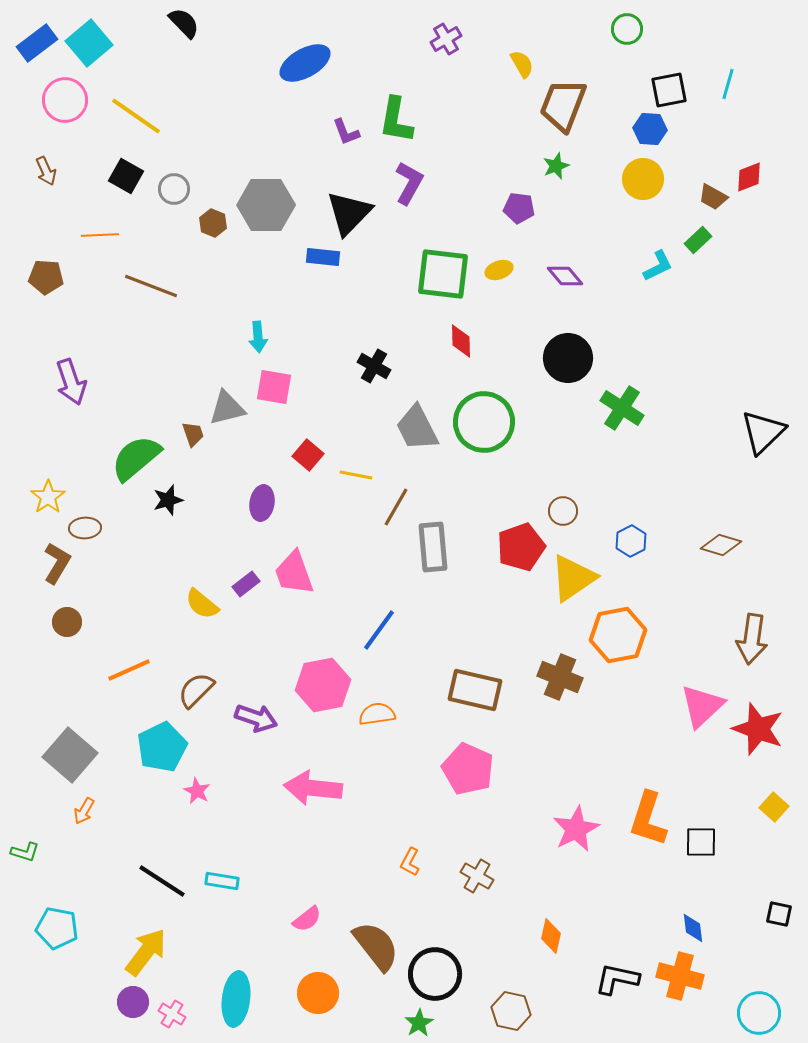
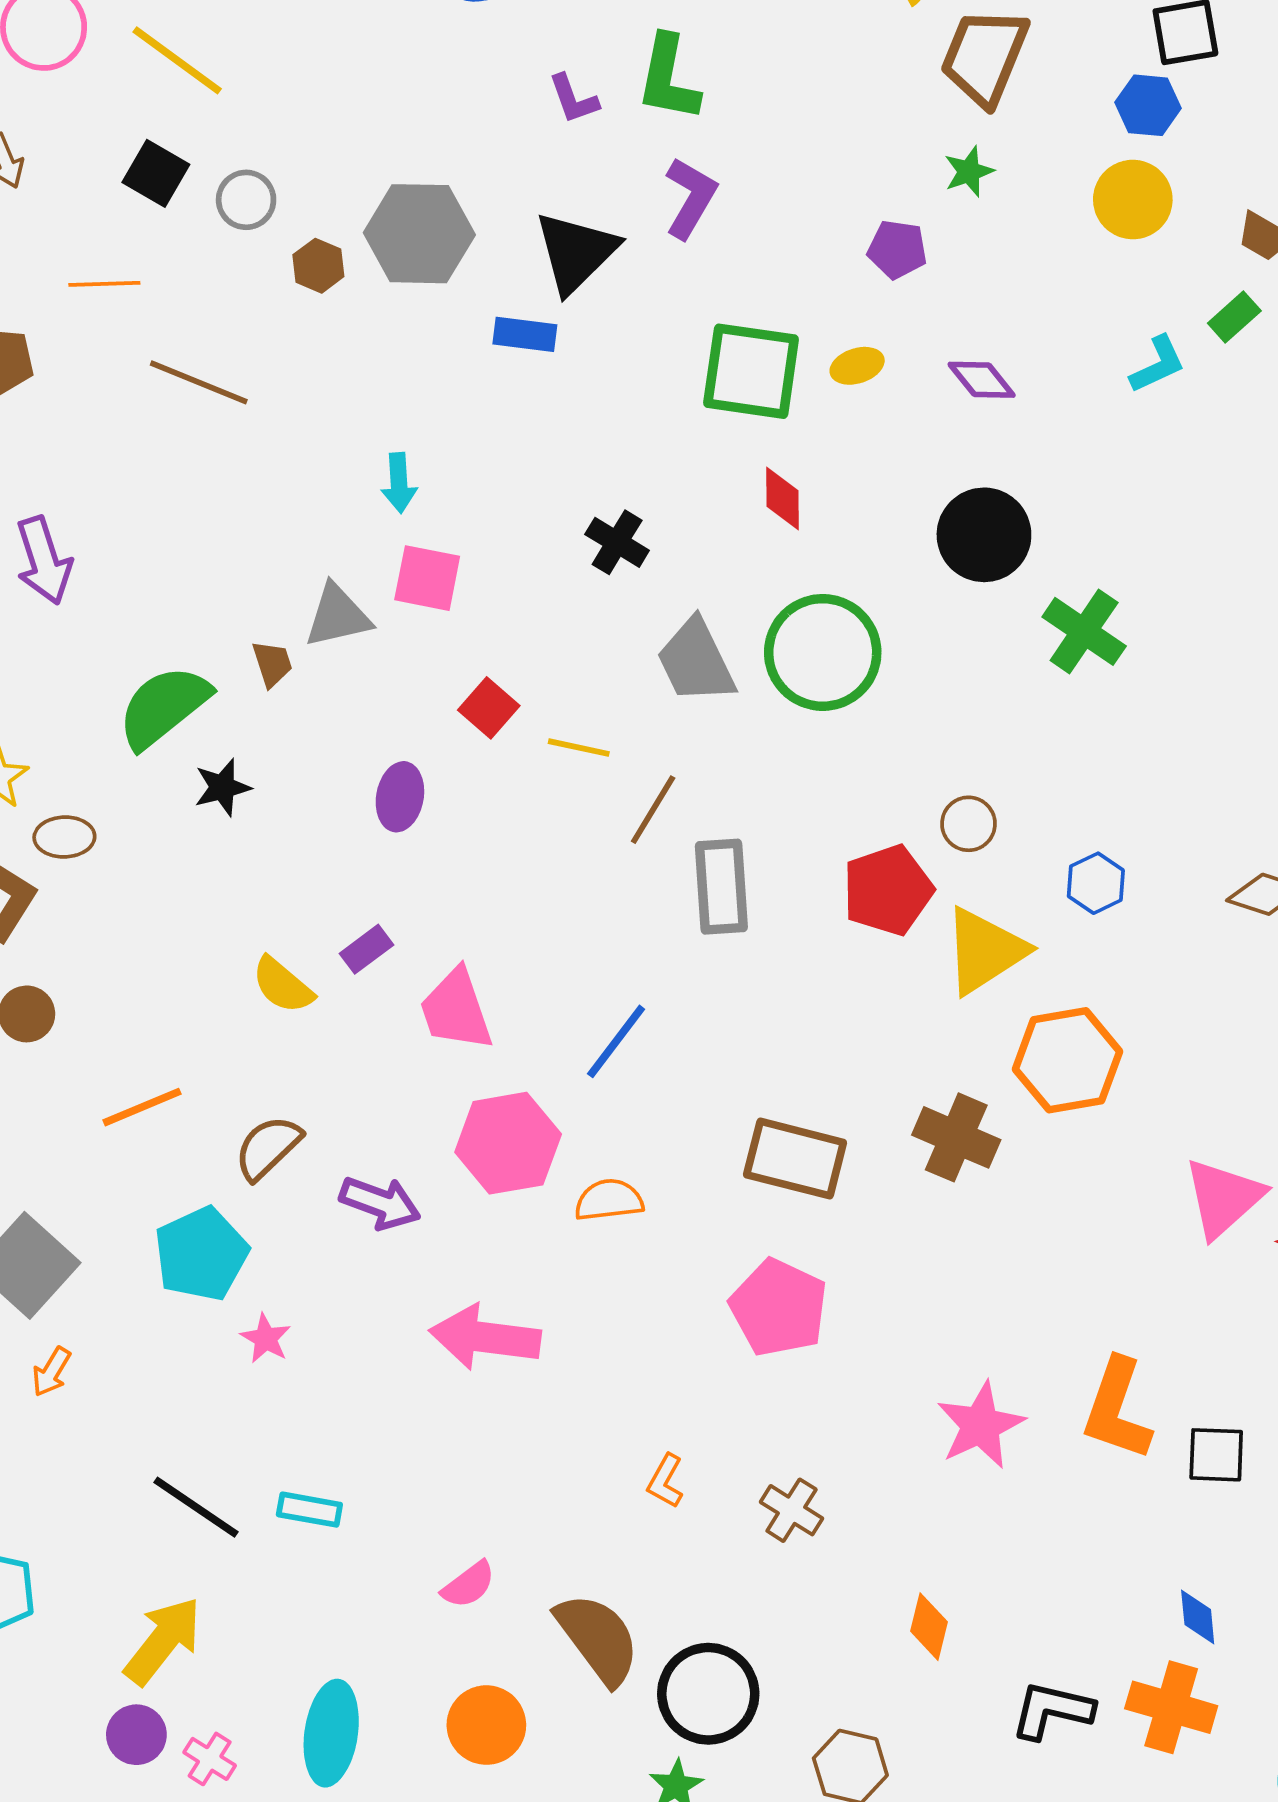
pink trapezoid: (294, 573) -> (456, 1010), moved

